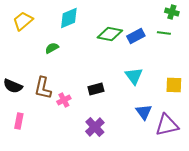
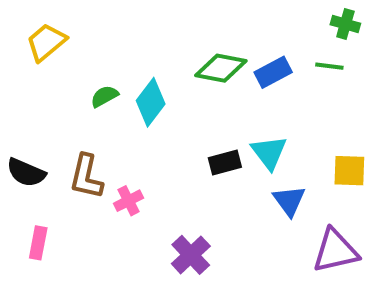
cyan diamond: (69, 18) -> (151, 102), moved, turned -30
black rectangle: (96, 89) -> (225, 163), moved
blue triangle: (144, 112) -> (289, 201), moved

